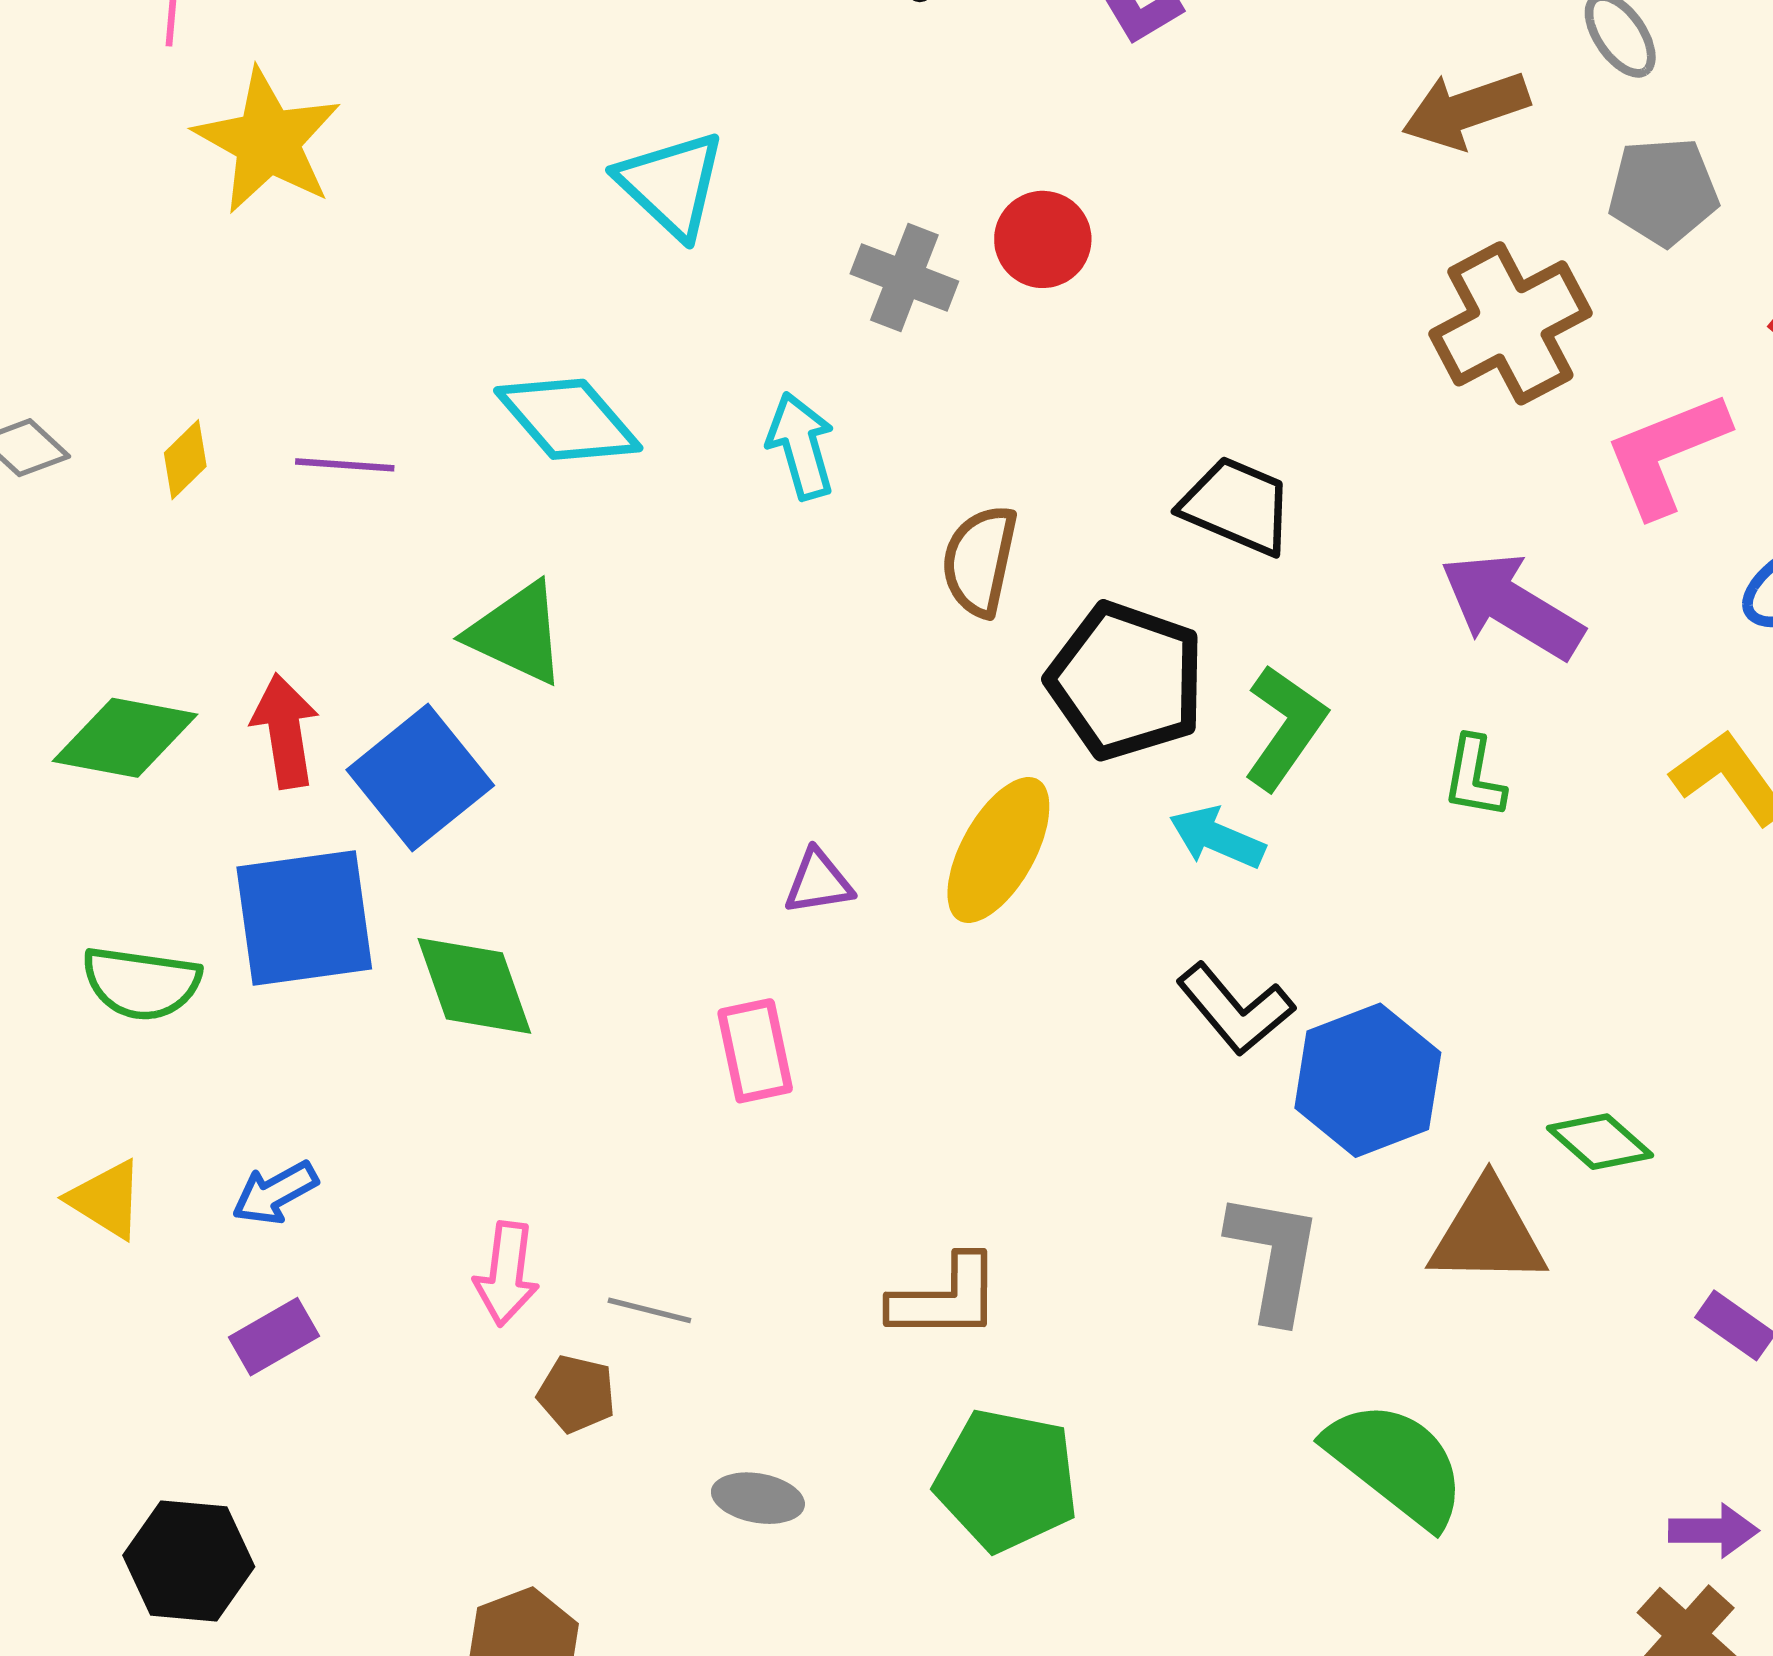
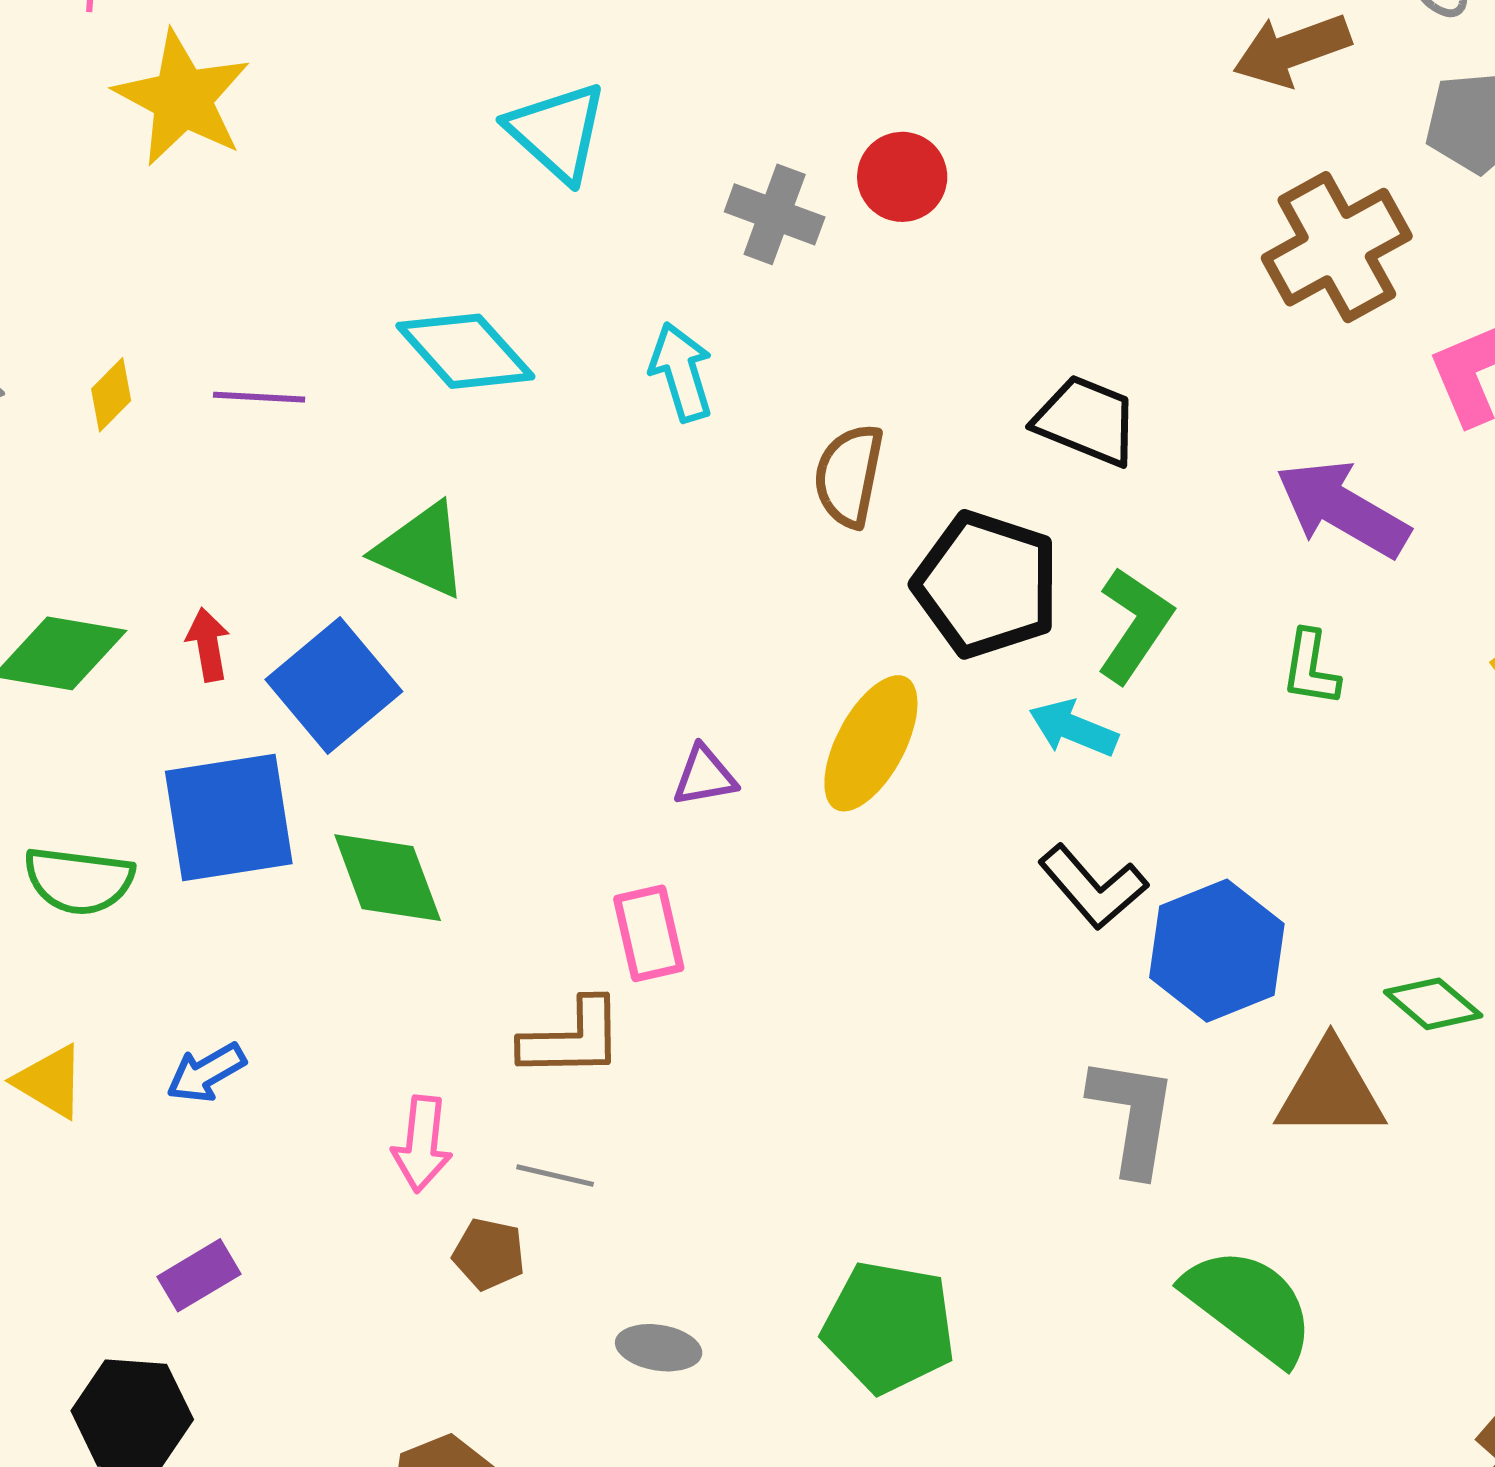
red arrow: (285, 731) -> (208, 645), size x0.7
brown L-shape: (946, 1298) -> (572, 1039), moved
purple rectangle: (274, 1337) -> (199, 1275), moved

